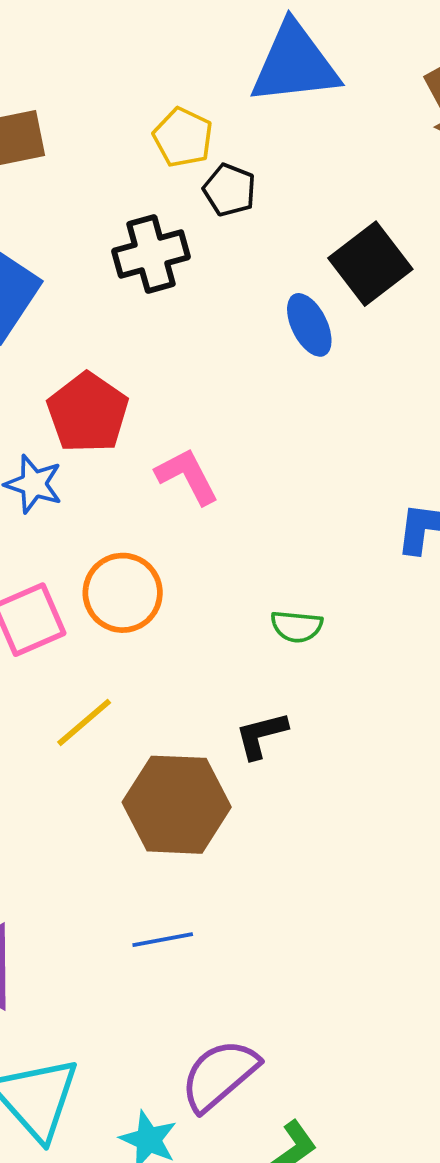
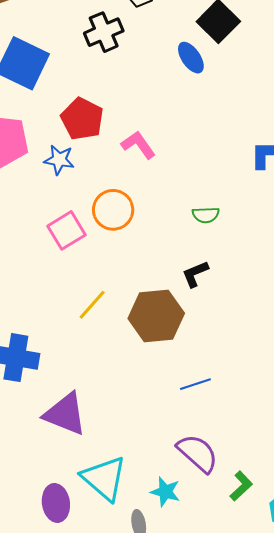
yellow line: (84, 722) -> (92, 305), moved
blue line: (163, 940) -> (195, 384), moved
purple semicircle: (219, 1075) -> (198, 453), turned 90

